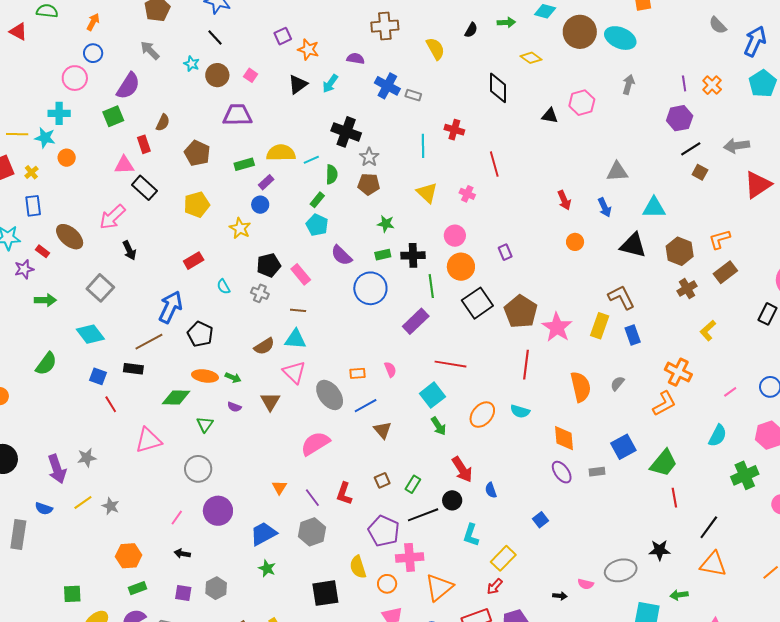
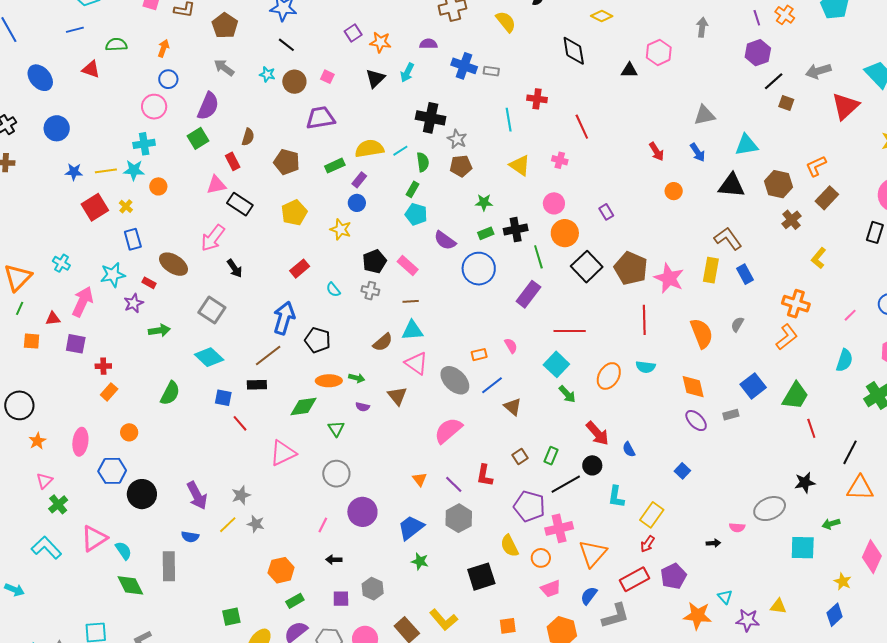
gray star: (87, 458) -> (241, 495), moved

